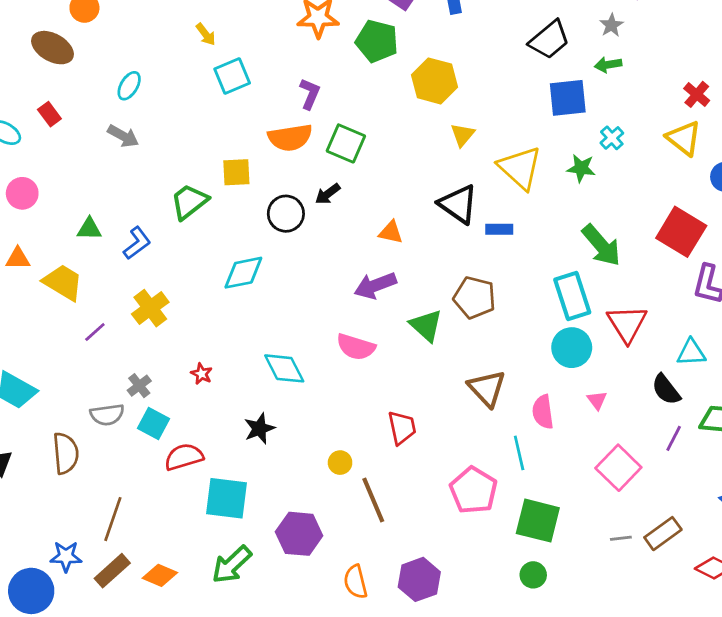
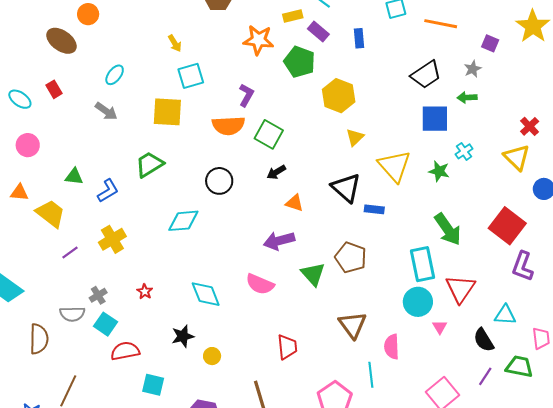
yellow square: (236, 172) -> (167, 112), moved, size x1.4
black arrow: (328, 194) -> (276, 172), moved
pink triangle: (597, 400) -> (440, 327), moved
yellow circle: (340, 463) -> (212, 356), moved
cyan square: (227, 498) -> (153, 385), size x0.7

